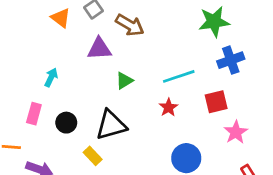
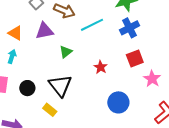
orange triangle: (61, 18) -> (15, 33), moved
blue cross: (231, 60) -> (130, 28), moved
cyan line: (179, 76) -> (92, 25), moved
black triangle: (111, 125) -> (60, 86), turned -45

